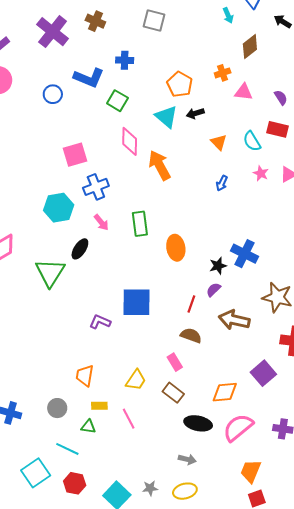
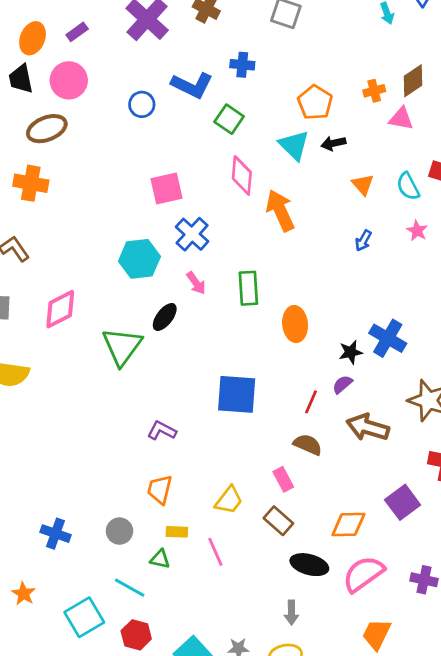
brown diamond: (250, 47) -> (413, 81), moved
blue cross: (96, 187) -> (192, 234), turned -30
purple L-shape: (100, 322) -> (162, 431), moved
gray arrow: (187, 459) -> (291, 613), turned 72

